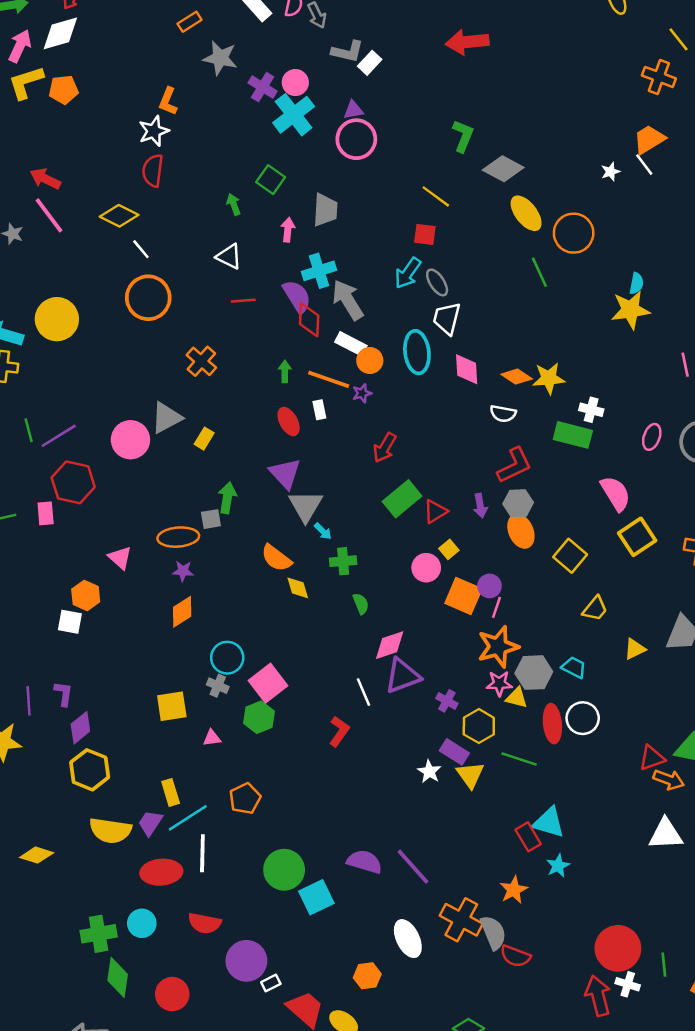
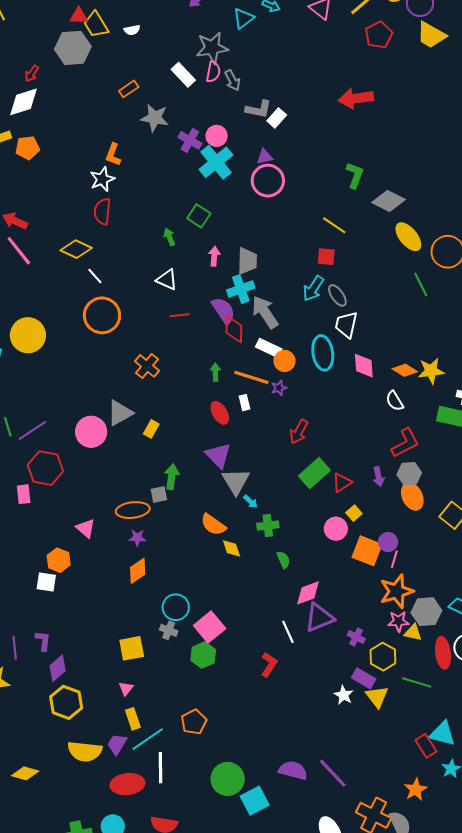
gray trapezoid: (325, 210) -> (247, 261), moved
white semicircle: (503, 414) -> (395, 401), turned 50
pink triangle: (212, 738) -> (126, 688), moved, turned -42

